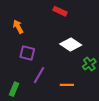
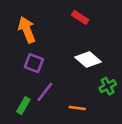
orange arrow: (18, 27) -> (27, 30), size x1.5
green rectangle: (14, 89) -> (23, 106), moved

